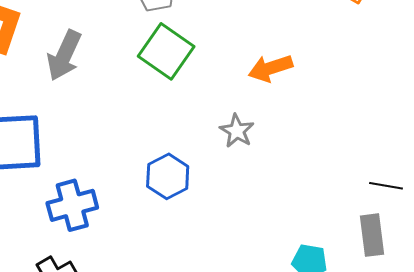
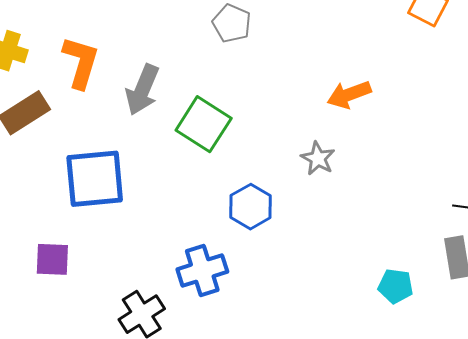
green square: (166, 51) -> (204, 124), moved
blue cross: (72, 205) -> (202, 270), moved

